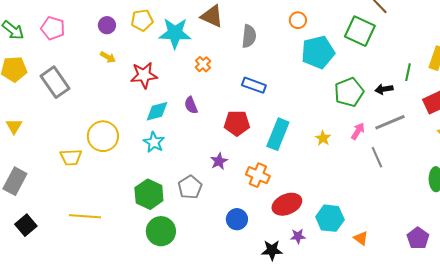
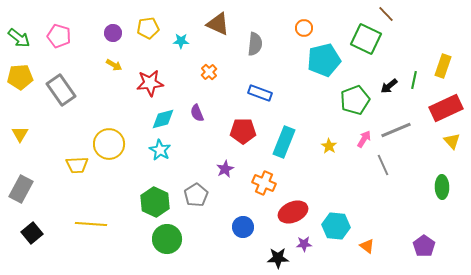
cyan star: (175, 33) -> (181, 41), size x0.5
black arrow: (384, 89) -> (389, 86), moved, turned -30

